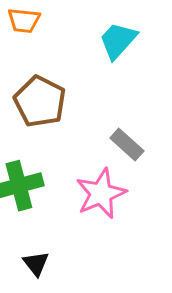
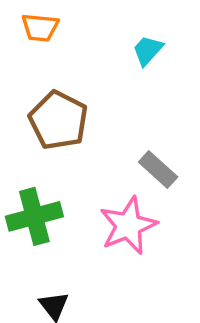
cyan trapezoid: (118, 41) -> (148, 50), size x0.7

